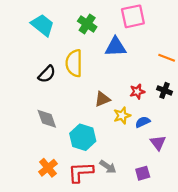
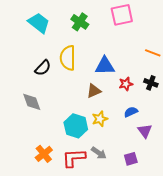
blue triangle: (115, 47) -> (105, 66), moved
yellow star: (122, 115) -> (100, 119), moved
gray diamond: (47, 119) -> (32, 102), moved

